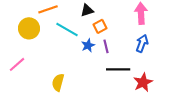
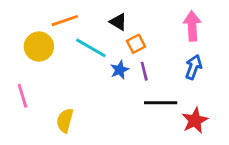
black triangle: (87, 10) -> (118, 22), turned 48
pink line: (17, 64) -> (22, 96), turned -66
yellow semicircle: (58, 82) -> (65, 120), moved

